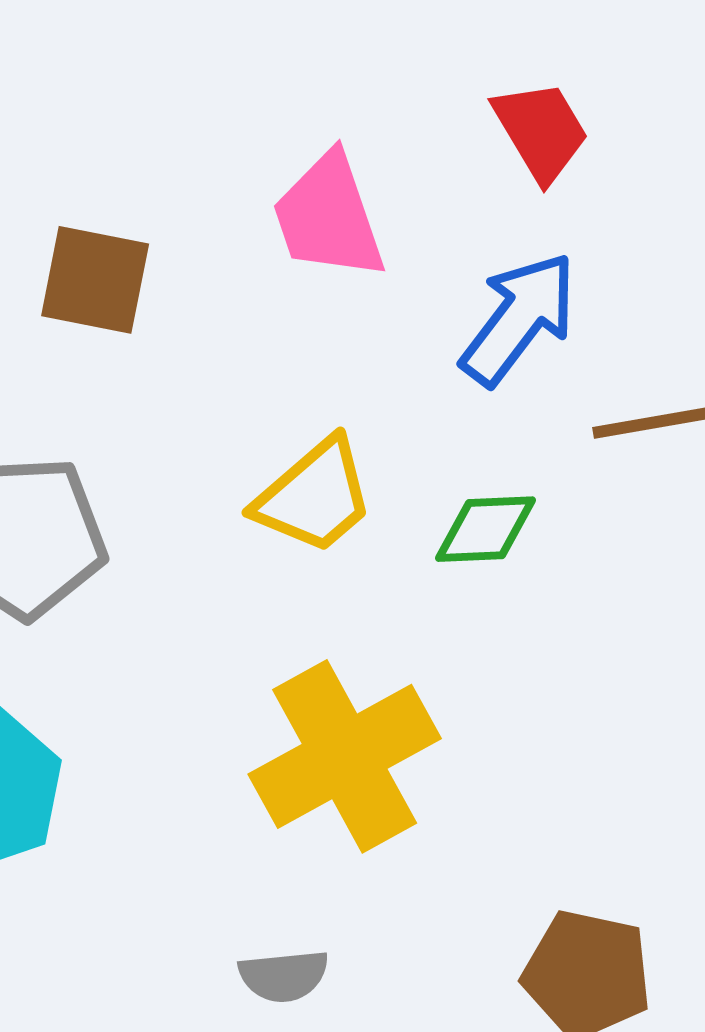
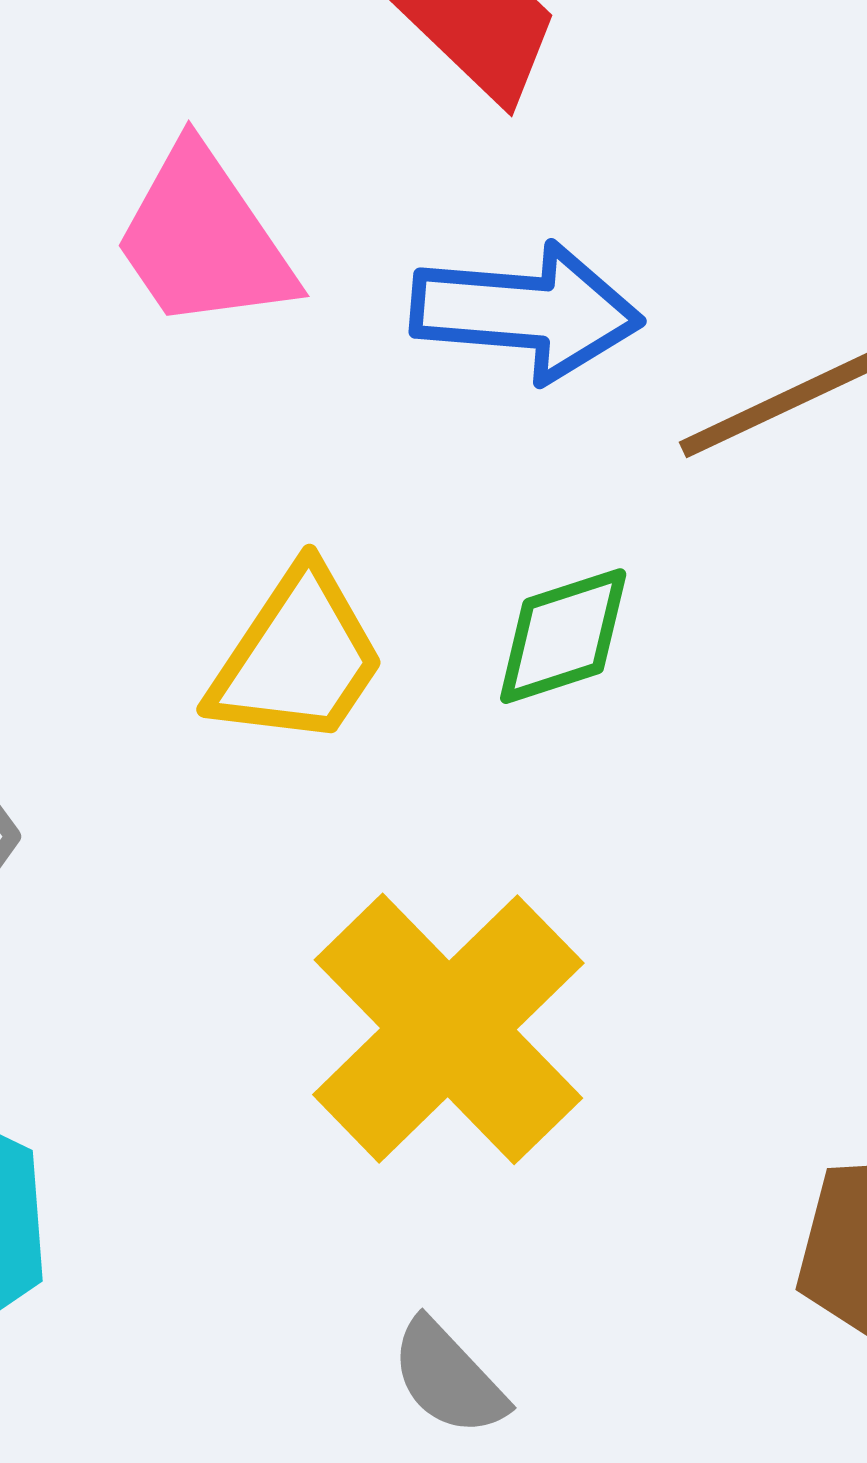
blue arrow: (519, 319) -> (526, 312), turned 73
gray semicircle: (284, 976) -> (448, 1378), turned 68

